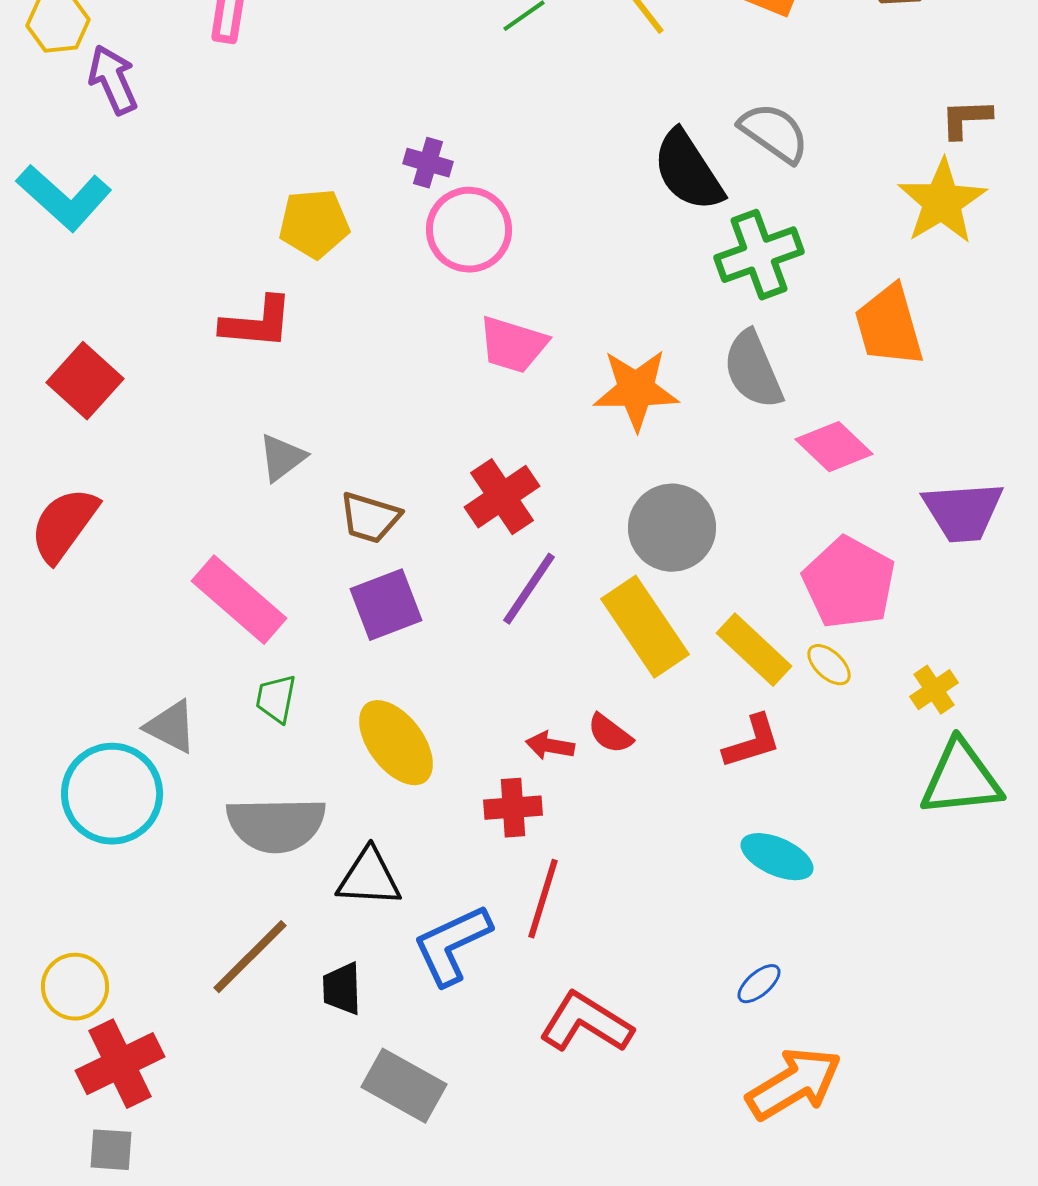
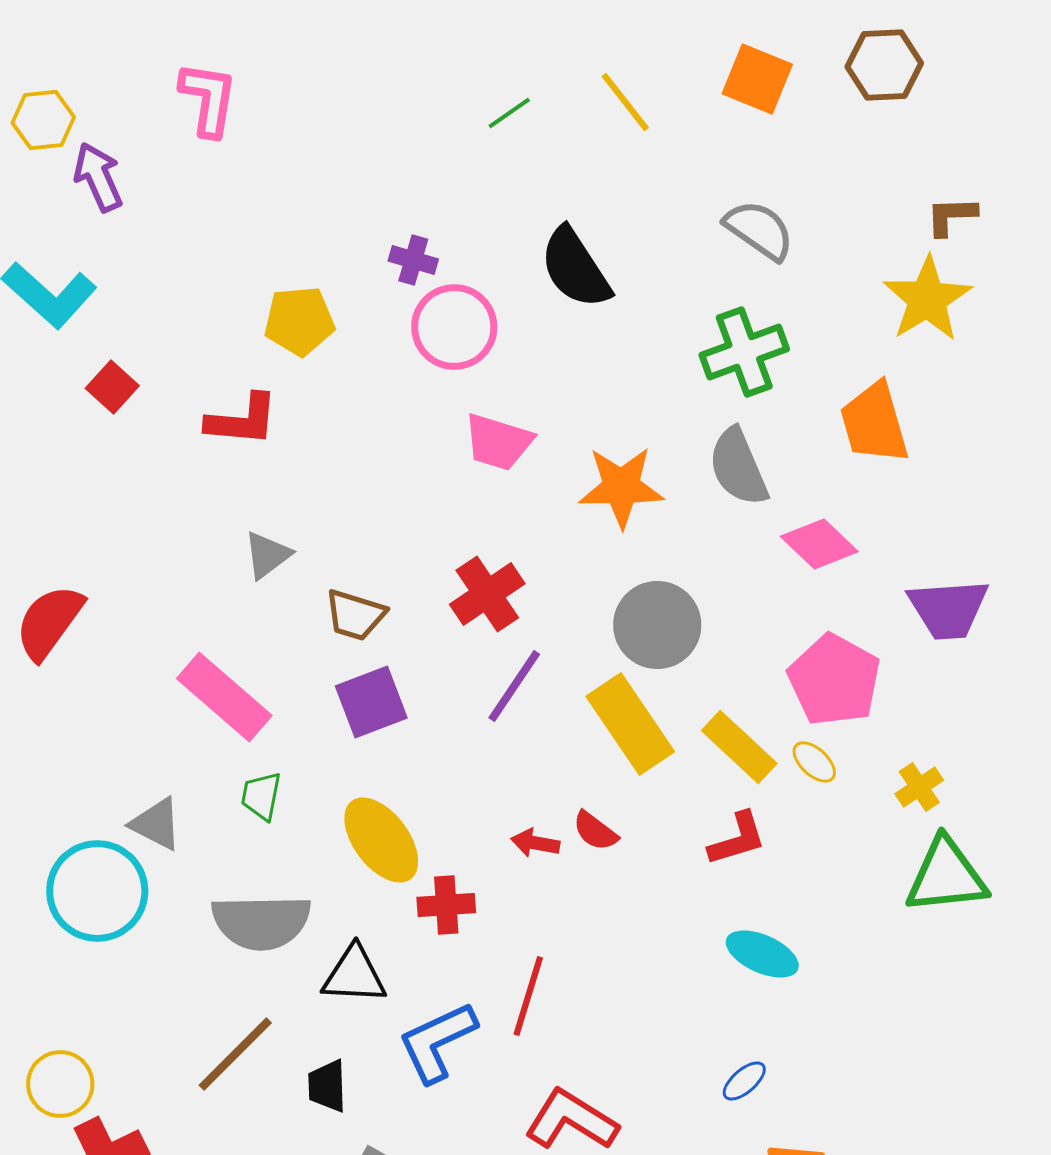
black semicircle: (688, 171) -> (575, 268), moved
red square: (85, 381) -> (112, 387), moved, size x0.7
red cross: (513, 808) -> (446, 905), moved

